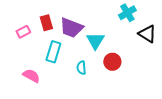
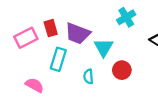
cyan cross: (127, 13) -> (126, 17), moved
pink rectangle: (23, 32) -> (26, 38), size x1.5

